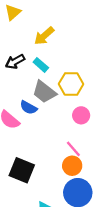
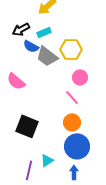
cyan rectangle: (41, 65) -> (44, 32), turned -64
blue semicircle: (28, 108) -> (31, 46), moved
pink line: (73, 149) -> (72, 97), moved

